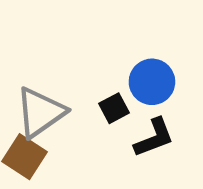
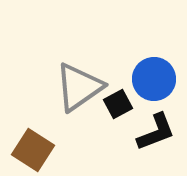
gray triangle: (40, 112) -> (79, 87), moved

